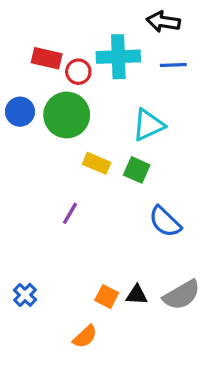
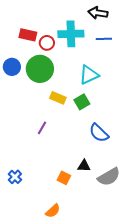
green square: (137, 170) -> (82, 102), turned 35
black triangle: (137, 295) -> (84, 166), moved
orange semicircle: (85, 337) -> (53, 211), moved

